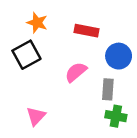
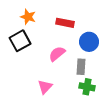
pink triangle: (36, 116) -> (45, 87), moved

